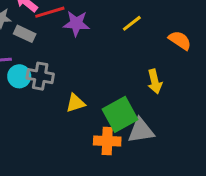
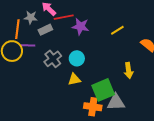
gray rectangle: (25, 34) -> (45, 30), turned -56
cyan circle: (19, 76) -> (77, 58), moved
gray cross: (40, 76) -> (53, 59), turned 36

